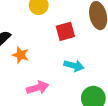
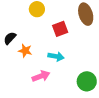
cyan arrow: (74, 66) -> (56, 56), moved

